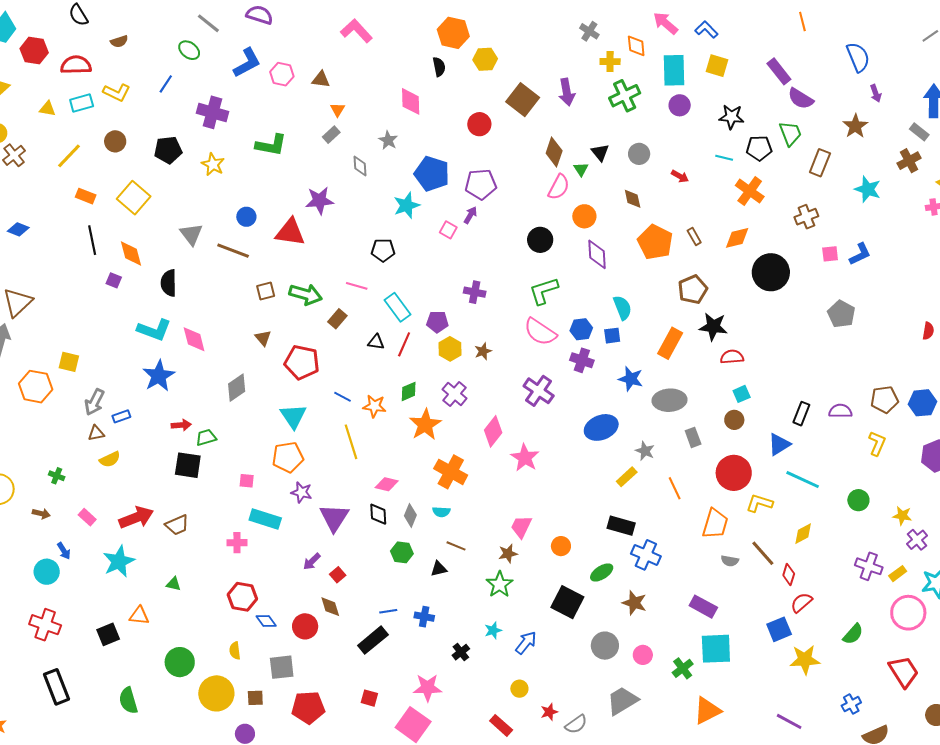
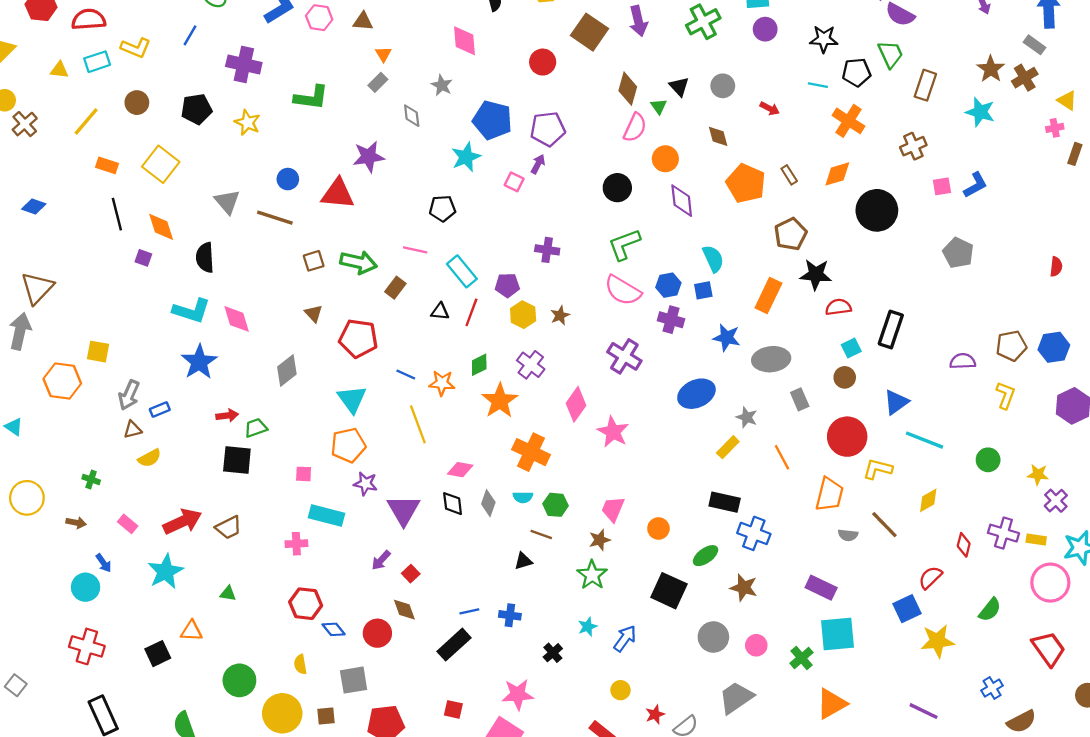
brown star: (855, 126) -> (991, 69), moved
black rectangle: (801, 414) -> (891, 330), moved, size x1.4
green hexagon: (402, 552) -> (556, 505), moved
red diamond: (789, 574) -> (964, 545), moved
yellow rectangle: (898, 574) -> (1036, 540), turned 48

